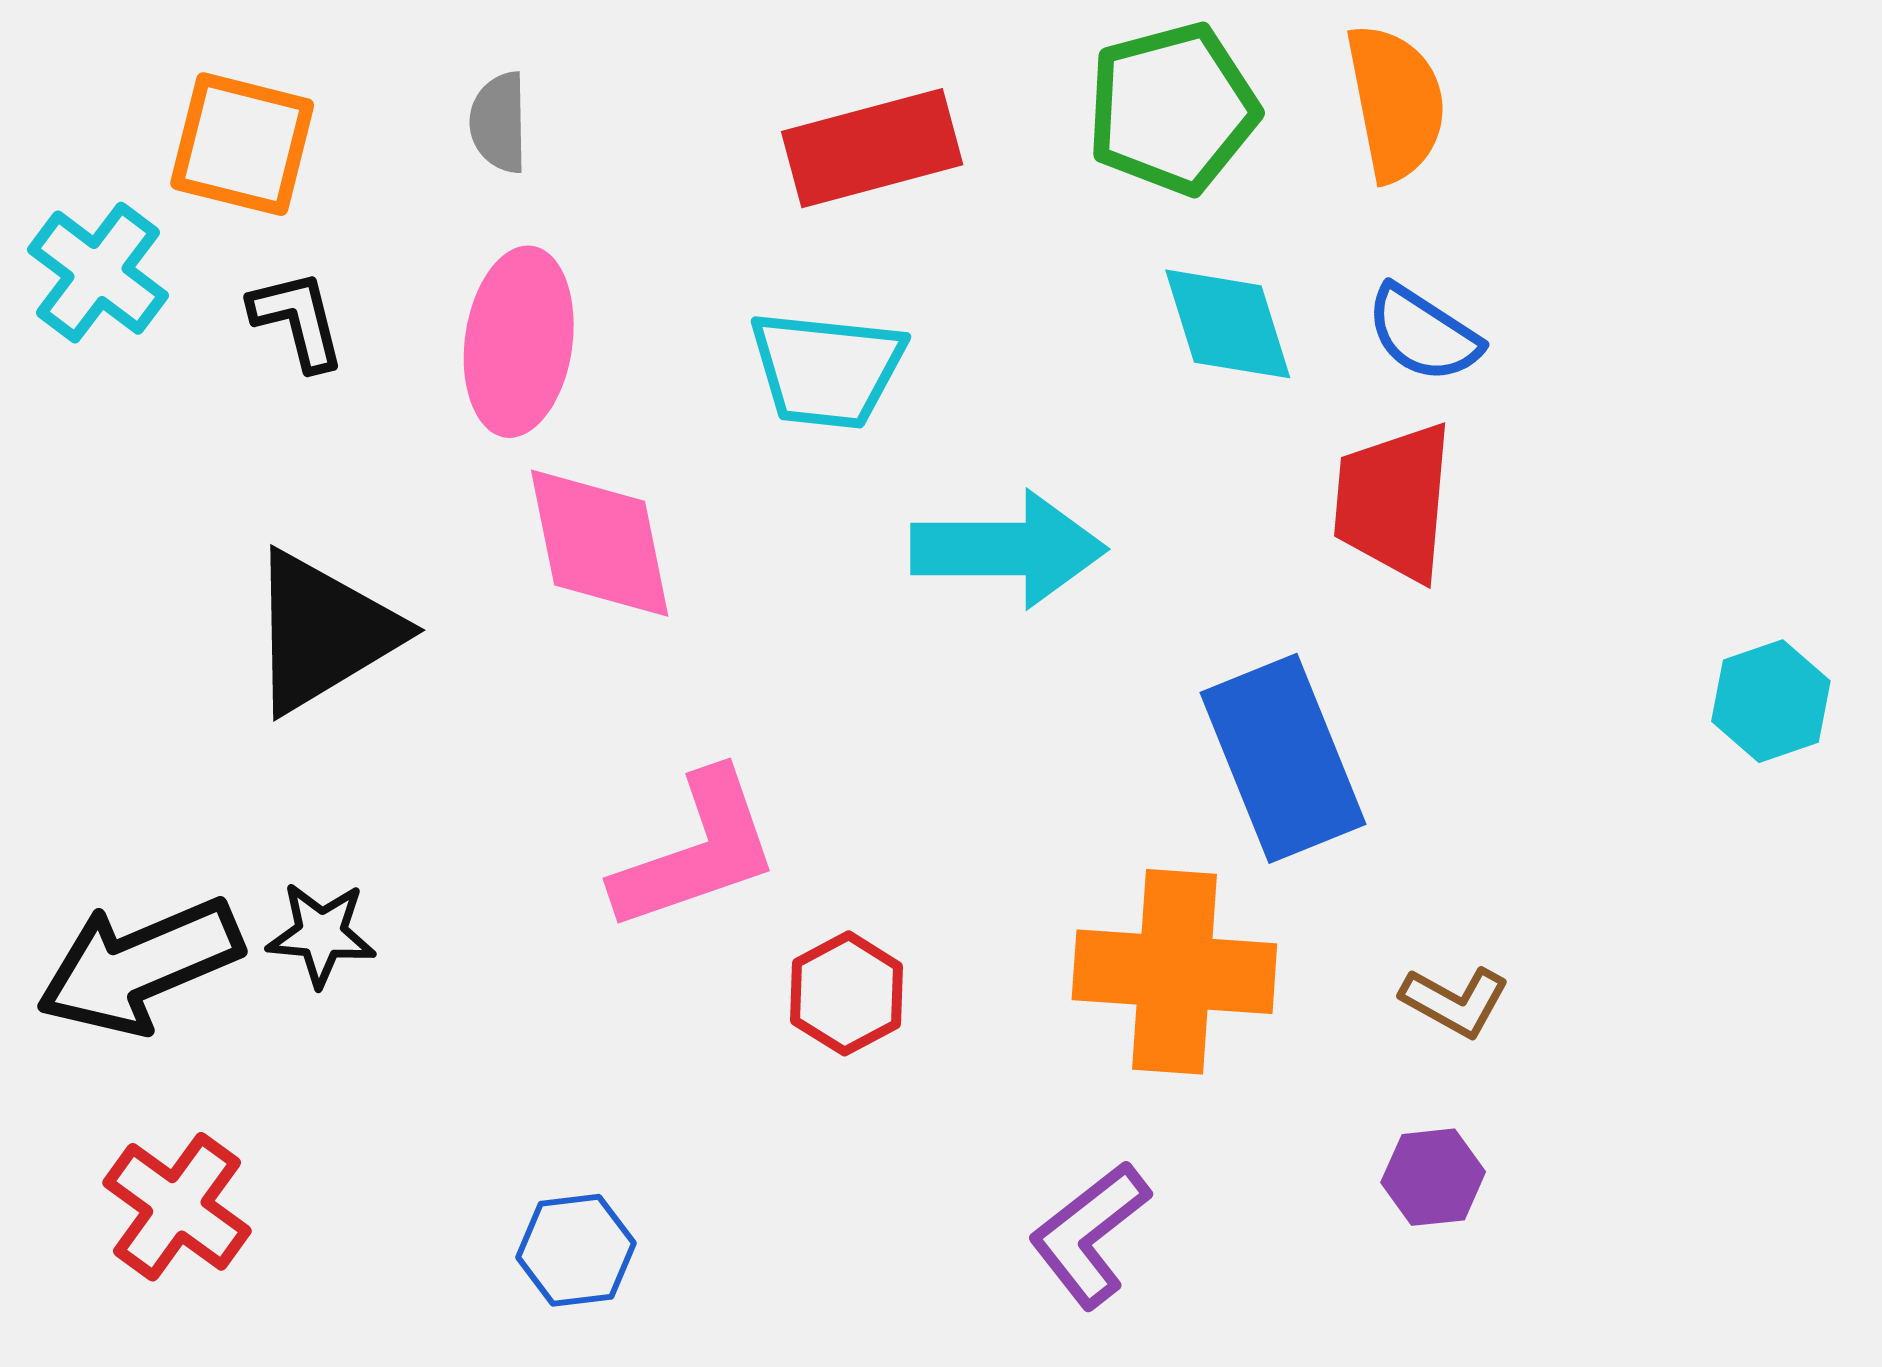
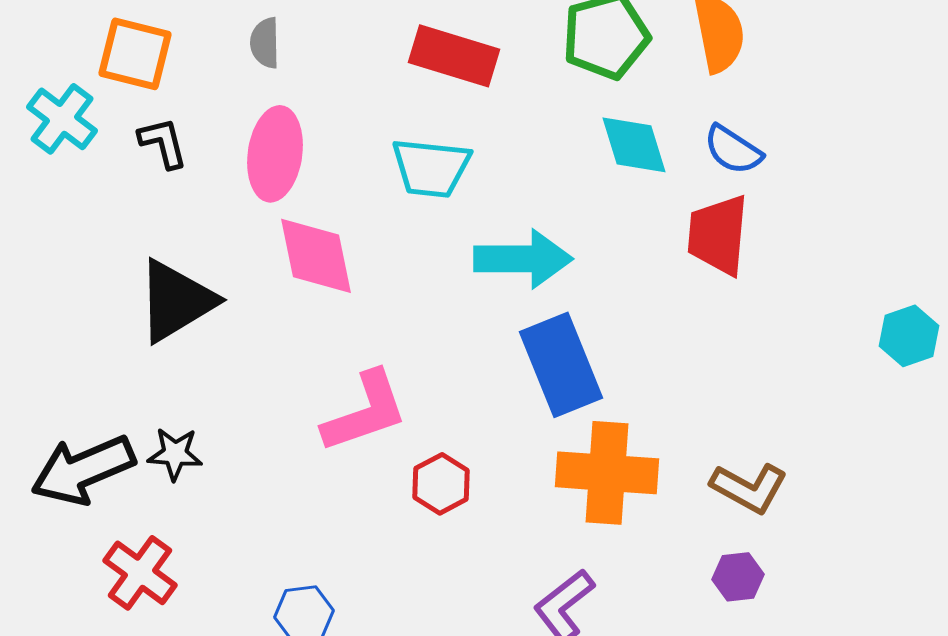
red rectangle: (872, 148) -> (454, 56), turned 32
blue rectangle: (1283, 758) -> (561, 365), moved
brown L-shape: (1455, 1001) -> (749, 488), size x1.4
red cross: (177, 1207) -> (140, 573), moved

